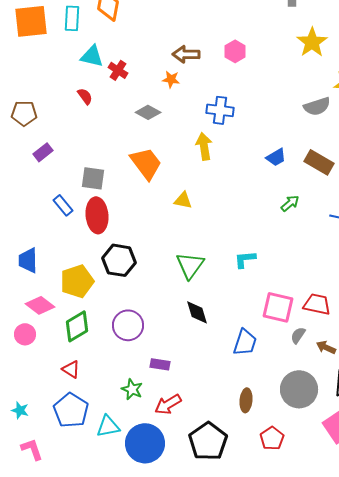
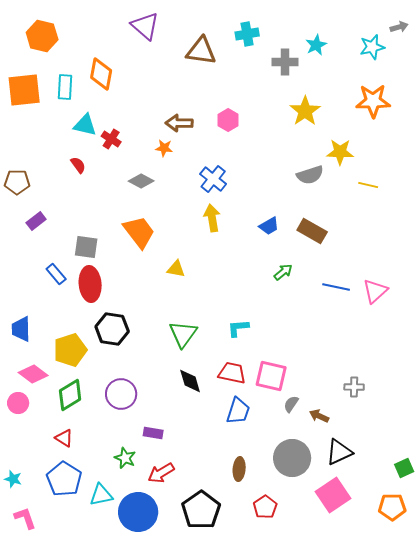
blue cross: (220, 110) -> (213, 179), turned 32
yellow arrow: (204, 146) -> (212, 218), moved
red trapezoid: (317, 304) -> (232, 373), moved

